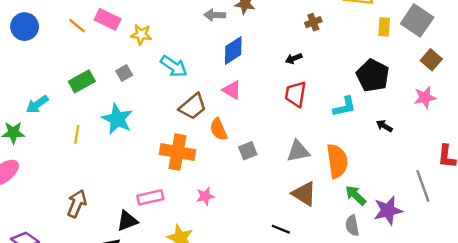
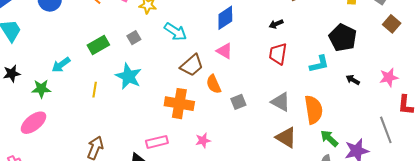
pink star: (425, 97) -> (389, 77), moved
gray triangle: (298, 151) -> (281, 102), turned 40

